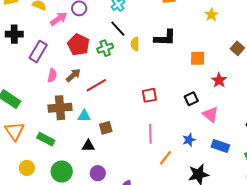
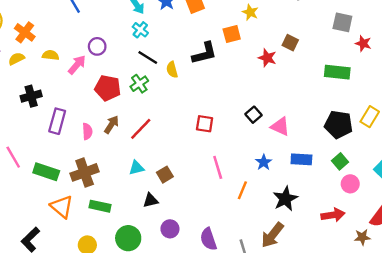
purple rectangle: (38, 51) -> (57, 121), moved
orange square: (198, 58) -> (232, 34), moved
red star: (219, 80) -> (267, 58), moved
red square: (149, 95) -> (205, 124), turned 35
brown cross: (60, 108) -> (85, 172), moved

